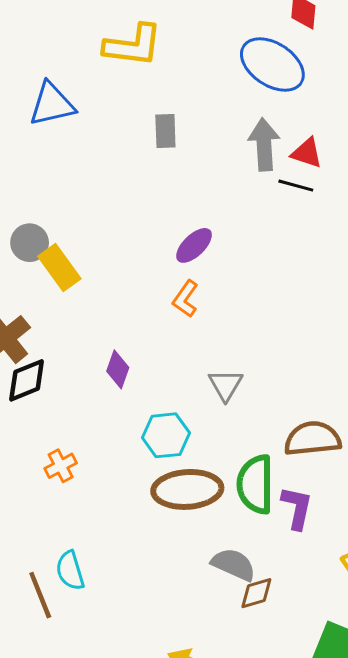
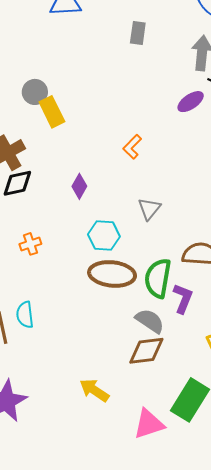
purple ellipse: (194, 245) -> (191, 102), moved
gray semicircle: (234, 565) -> (150, 321), moved
brown diamond: (256, 593) -> (146, 351), size x1.5

